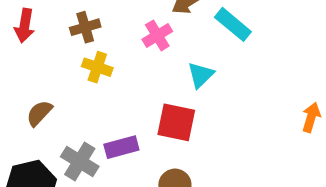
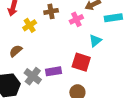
cyan rectangle: (233, 24) -> (113, 18), turned -54
brown cross: (85, 27) -> (51, 11), moved
yellow cross: (97, 67) -> (30, 25), moved, turned 32

